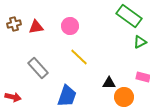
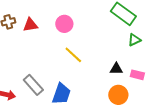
gray rectangle: (38, 68) -> (33, 85), moved
black triangle: (109, 83) -> (116, 69), moved

